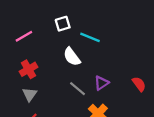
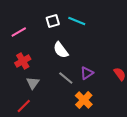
cyan line: (90, 37) -> (77, 21), moved
gray triangle: (30, 94) -> (33, 83), moved

